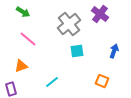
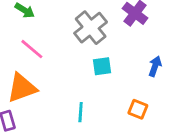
orange triangle: (21, 66) -> (22, 88), size x1.6
cyan line: (52, 82) -> (81, 112), moved, turned -48

